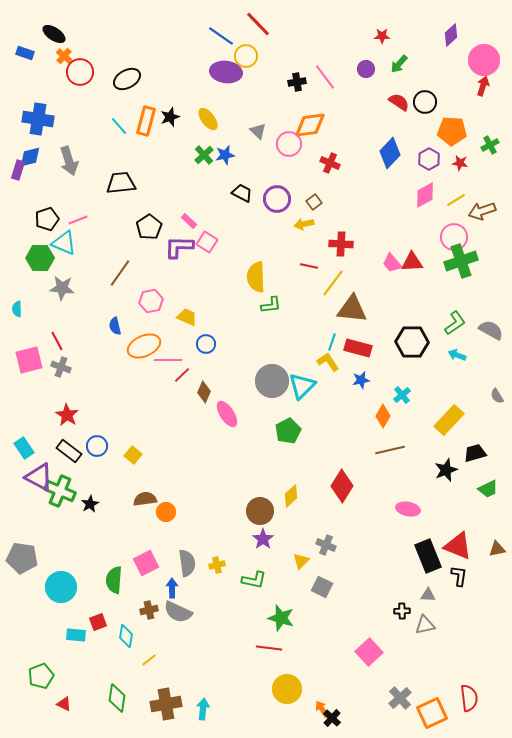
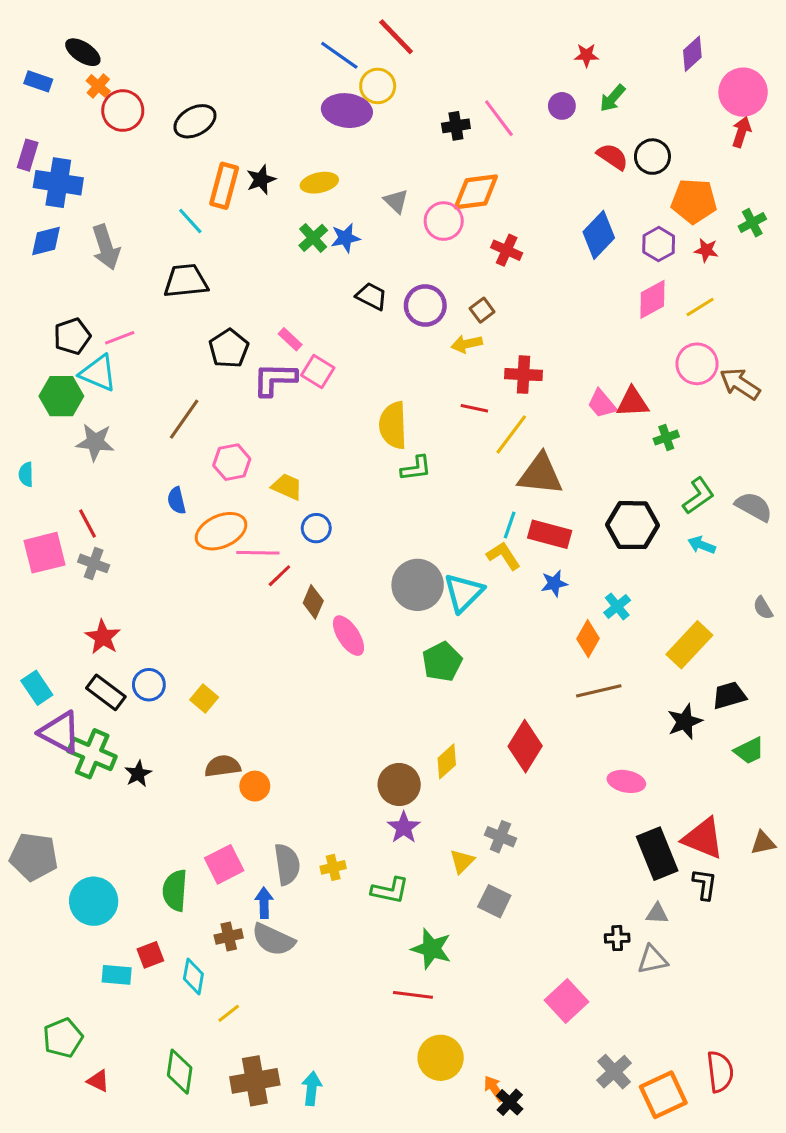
yellow ellipse: (208, 119) -> (319, 183), turned -65
cyan line: (119, 126) -> (190, 221), moved
purple rectangle: (18, 170) -> (28, 155), moved
brown arrow: (482, 211) -> (740, 384), moved, turned 52
green cross: (461, 261) -> (666, 438), moved, size x0.5

